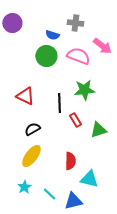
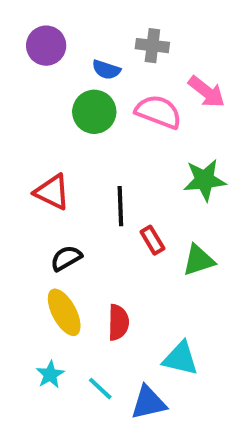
purple circle: (12, 23) -> (46, 46), moved
green star: (84, 90) -> (205, 180), moved
yellow ellipse: (31, 156) -> (64, 312), turned -65
red semicircle: (70, 161) -> (118, 322), moved

